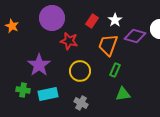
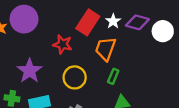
purple circle: (52, 18) -> (24, 19), moved
red rectangle: (92, 21) -> (88, 22), size x1.6
purple diamond: (135, 36) -> (137, 22), moved

